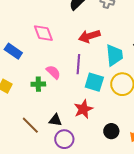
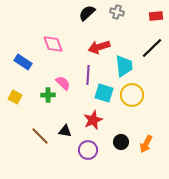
purple circle: (64, 139) -> (88, 150), moved

